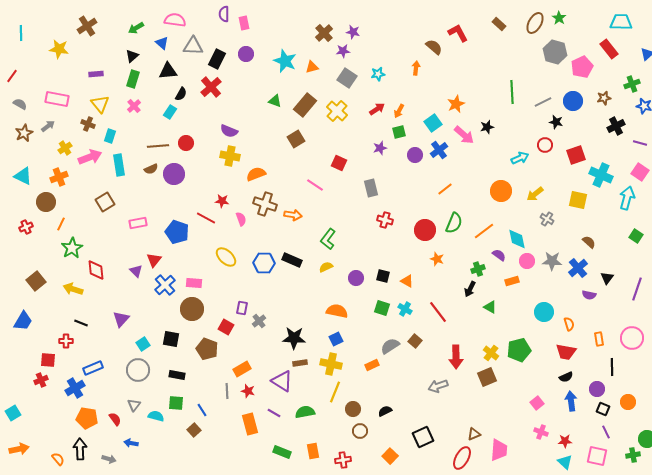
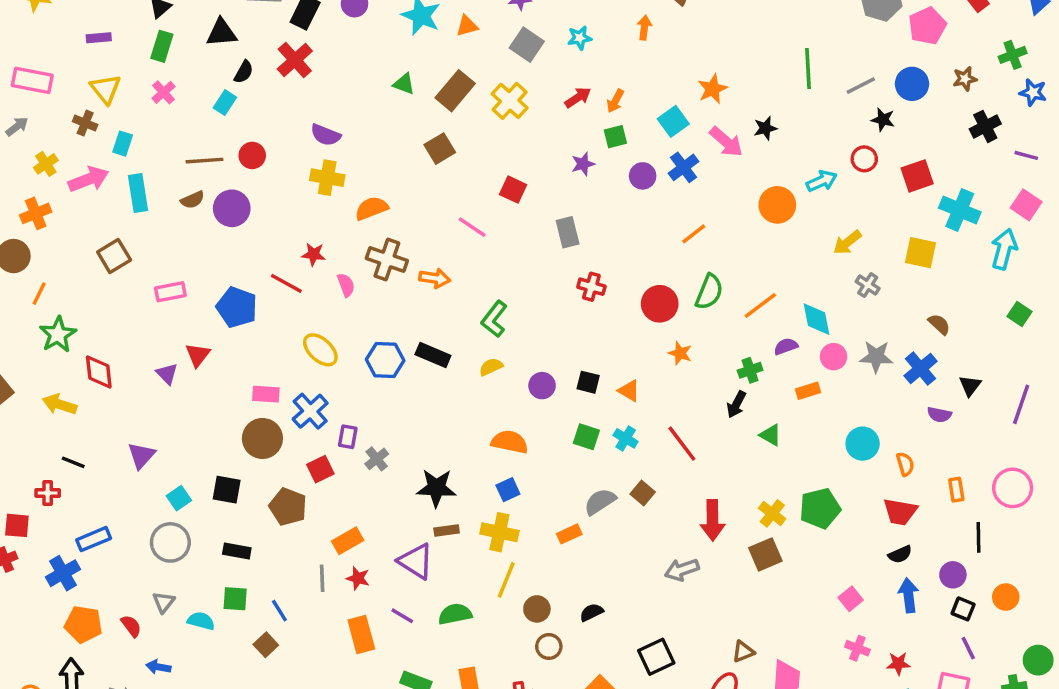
orange circle: (501, 191) -> (777, 205), moved
purple semicircle: (499, 255) -> (786, 346), turned -56
blue cross: (165, 285) -> (310, 411), moved
red square: (226, 327) -> (320, 469), turned 35

